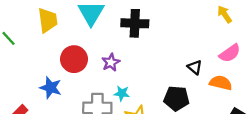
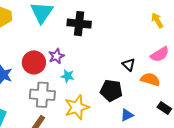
red circle: (74, 59) -> (34, 62), moved
cyan star: (122, 93) -> (68, 76), moved

